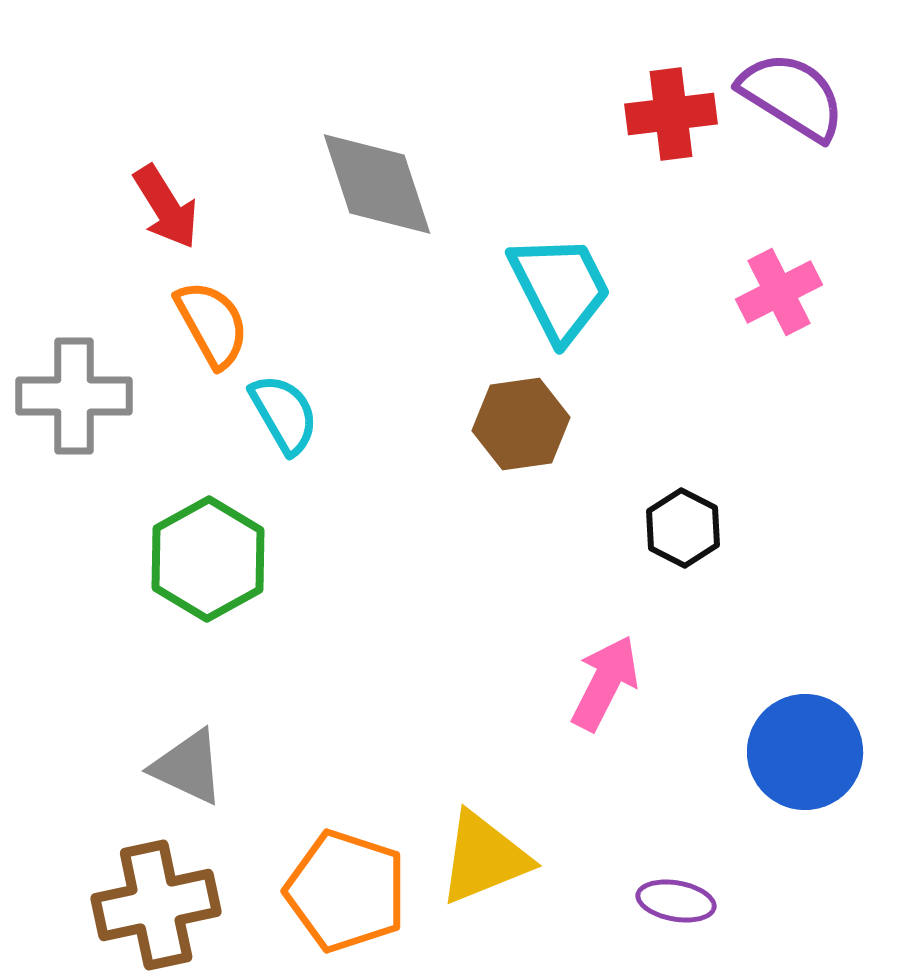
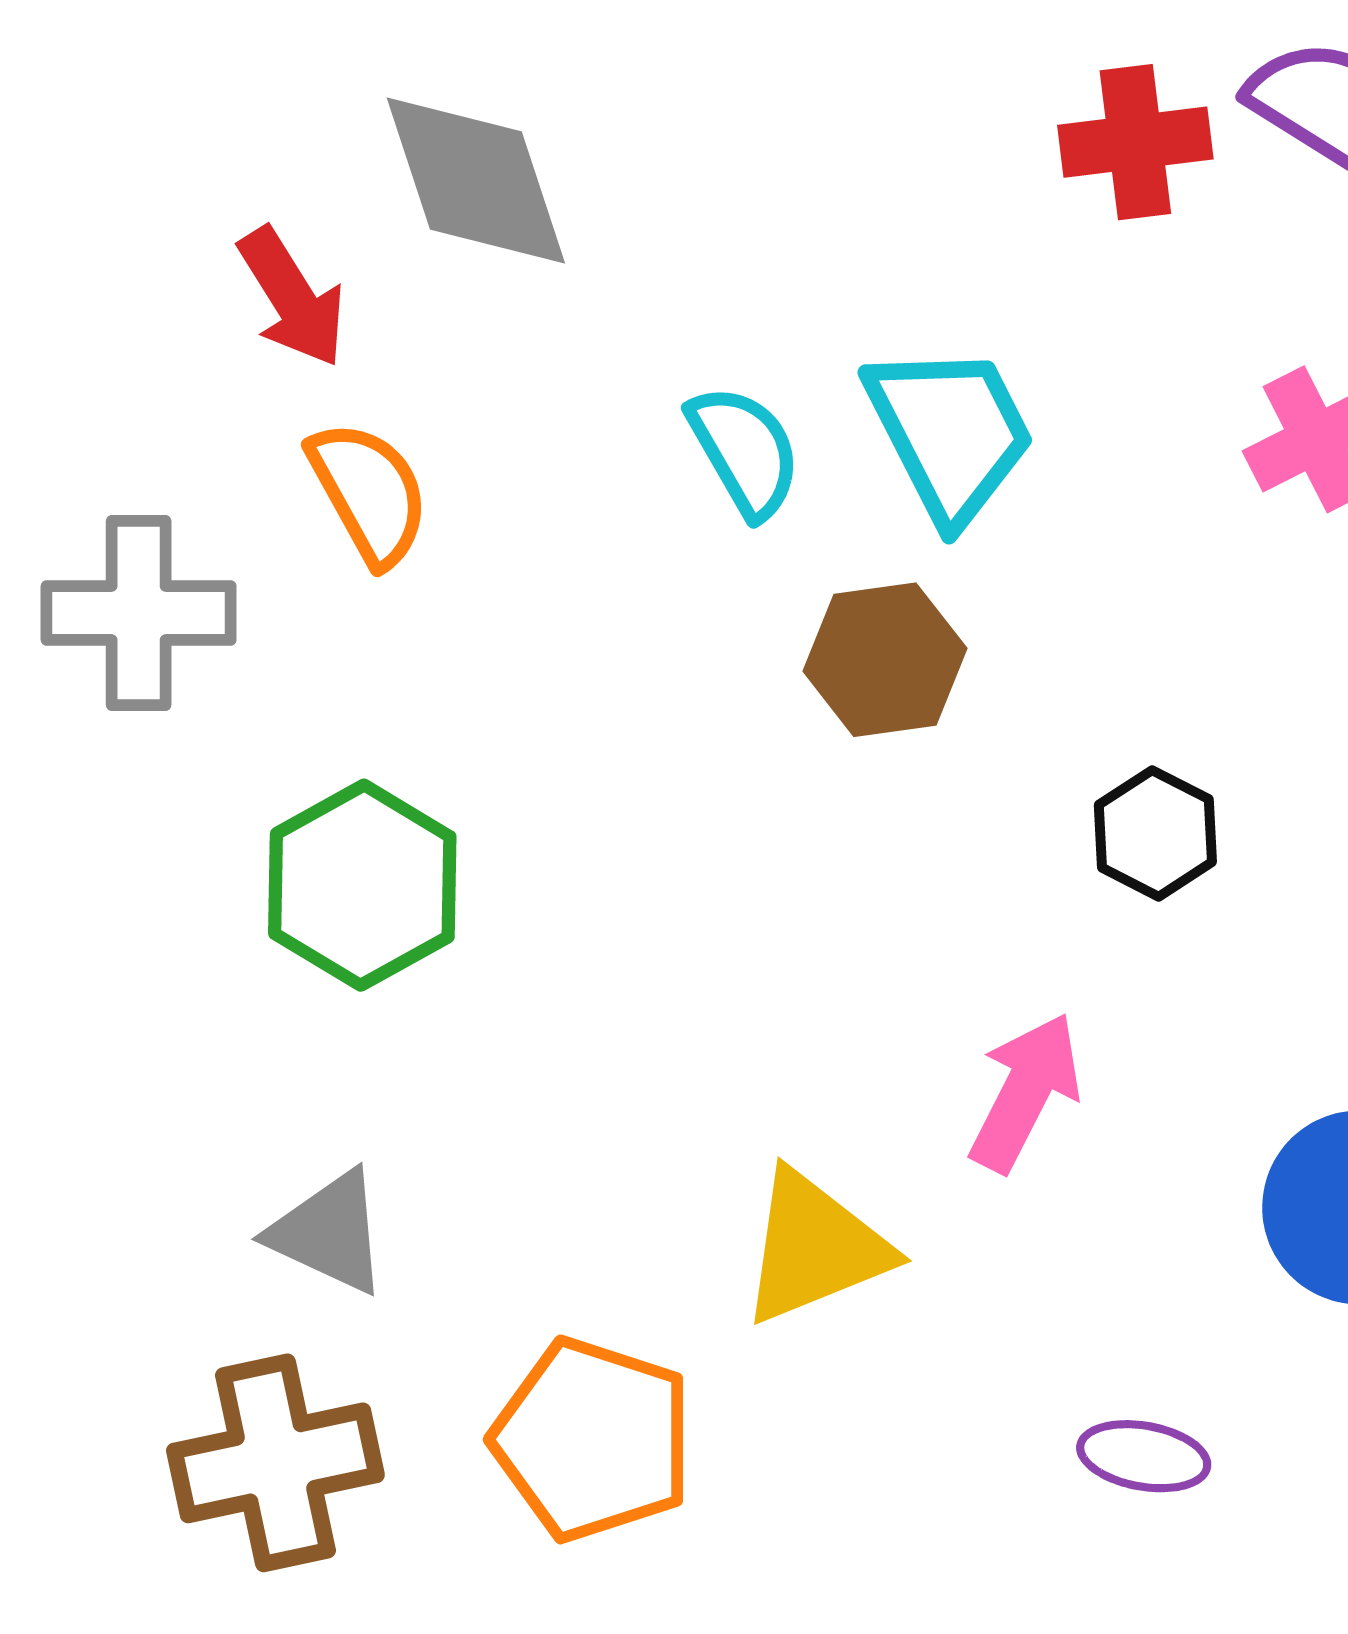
gray diamond: (377, 184) -> (476, 181), moved
cyan semicircle: (284, 414) -> (745, 451), moved
yellow triangle: (484, 858) -> (815, 1247), moved

